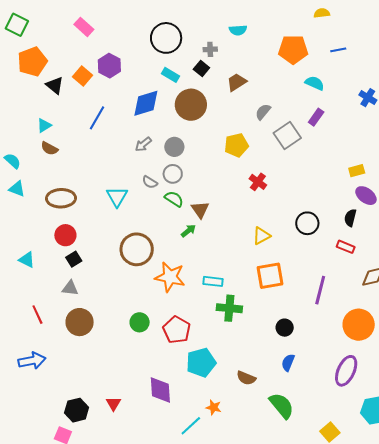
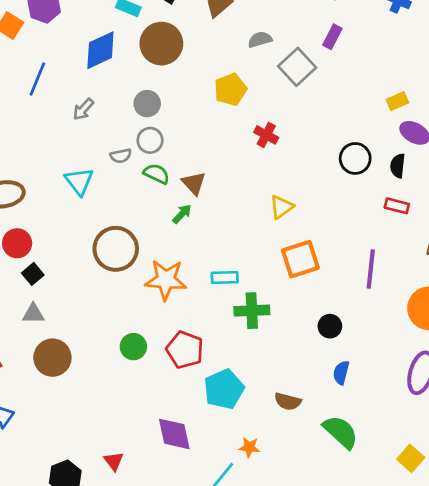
gray semicircle: (263, 112) -> (260, 40), turned 42
gray arrow: (143, 144) -> (83, 109), moved
gray semicircle: (150, 182) -> (121, 156), turned -35
black circle: (307, 223) -> (355, 158), moved

